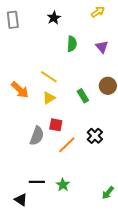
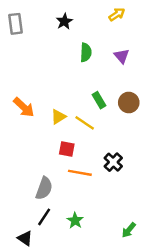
yellow line: (49, 77) -> (85, 123), moved
green rectangle: (83, 96) -> (99, 100), moved
gray semicircle: (37, 136) -> (44, 188), moved
orange line: (67, 145) -> (80, 173), turned 54
black line: (37, 182) -> (44, 217), turned -56

